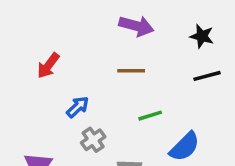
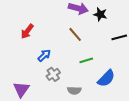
black star: (202, 36) -> (100, 14), moved
brown line: (131, 71) -> (75, 34), turned 49

